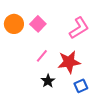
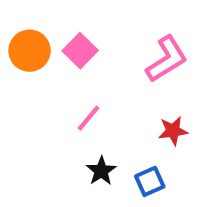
red star: (69, 62) -> (173, 131), moved, size x0.6
blue square: (81, 86) -> (150, 181), moved

